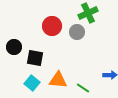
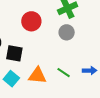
gray circle: (77, 32) -> (67, 32), moved
green line: (83, 88) -> (64, 73), moved

